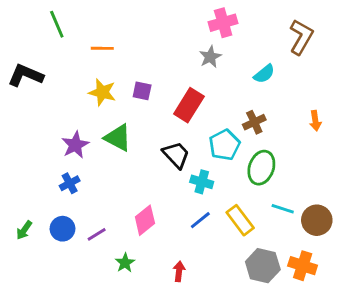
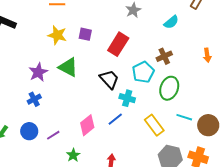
blue line: (200, 220) -> (115, 119), moved

